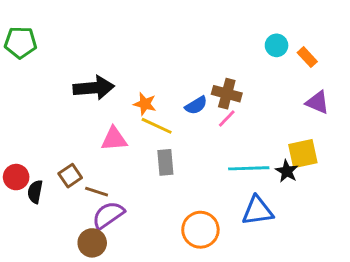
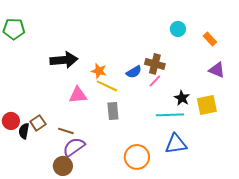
cyan circle: (277, 45) -> (178, 29), moved
black star: (287, 171) -> (182, 98), moved
brown square: (70, 176) -> (38, 123), moved

